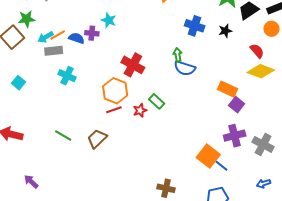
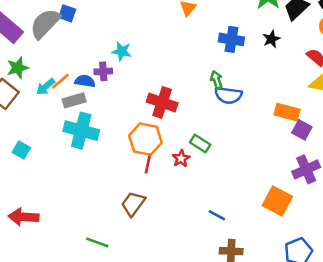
gray rectangle: (54, 51) -> (74, 100), moved
cyan cross: (67, 76) -> (81, 131), size x1.5
red line: (114, 110) -> (148, 163), turned -49
green line: (63, 136) -> (97, 242), moved
blue line: (222, 166) -> (217, 215), moved

